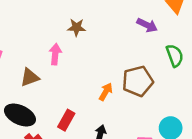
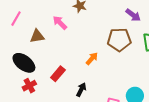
pink arrow: (55, 54) -> (60, 23), turned -63
brown pentagon: (138, 81) -> (119, 40), moved

